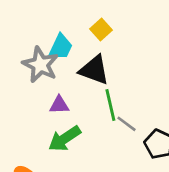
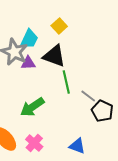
purple triangle: (59, 105) -> (28, 63), moved
gray line: (127, 124) -> (88, 96), moved

